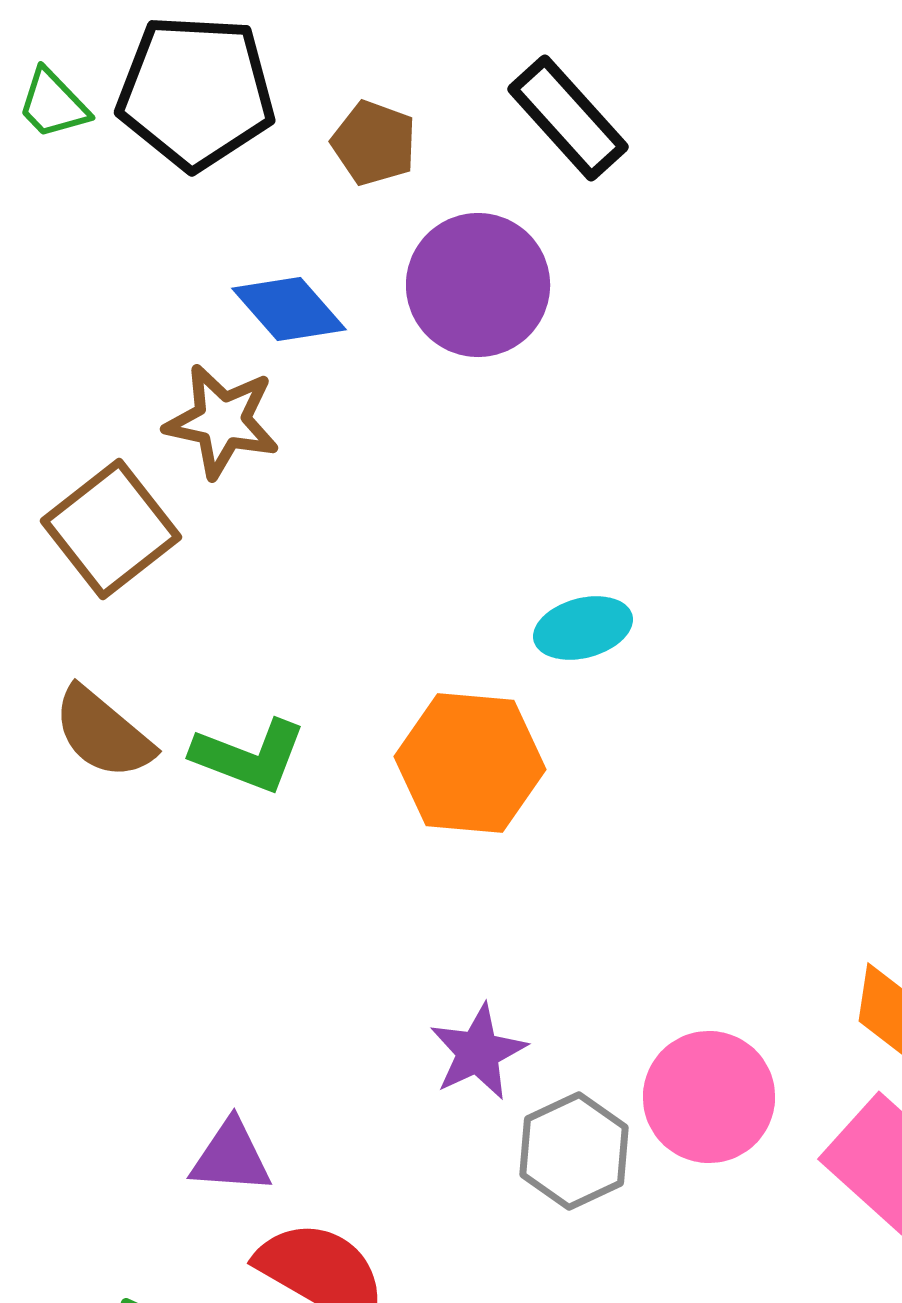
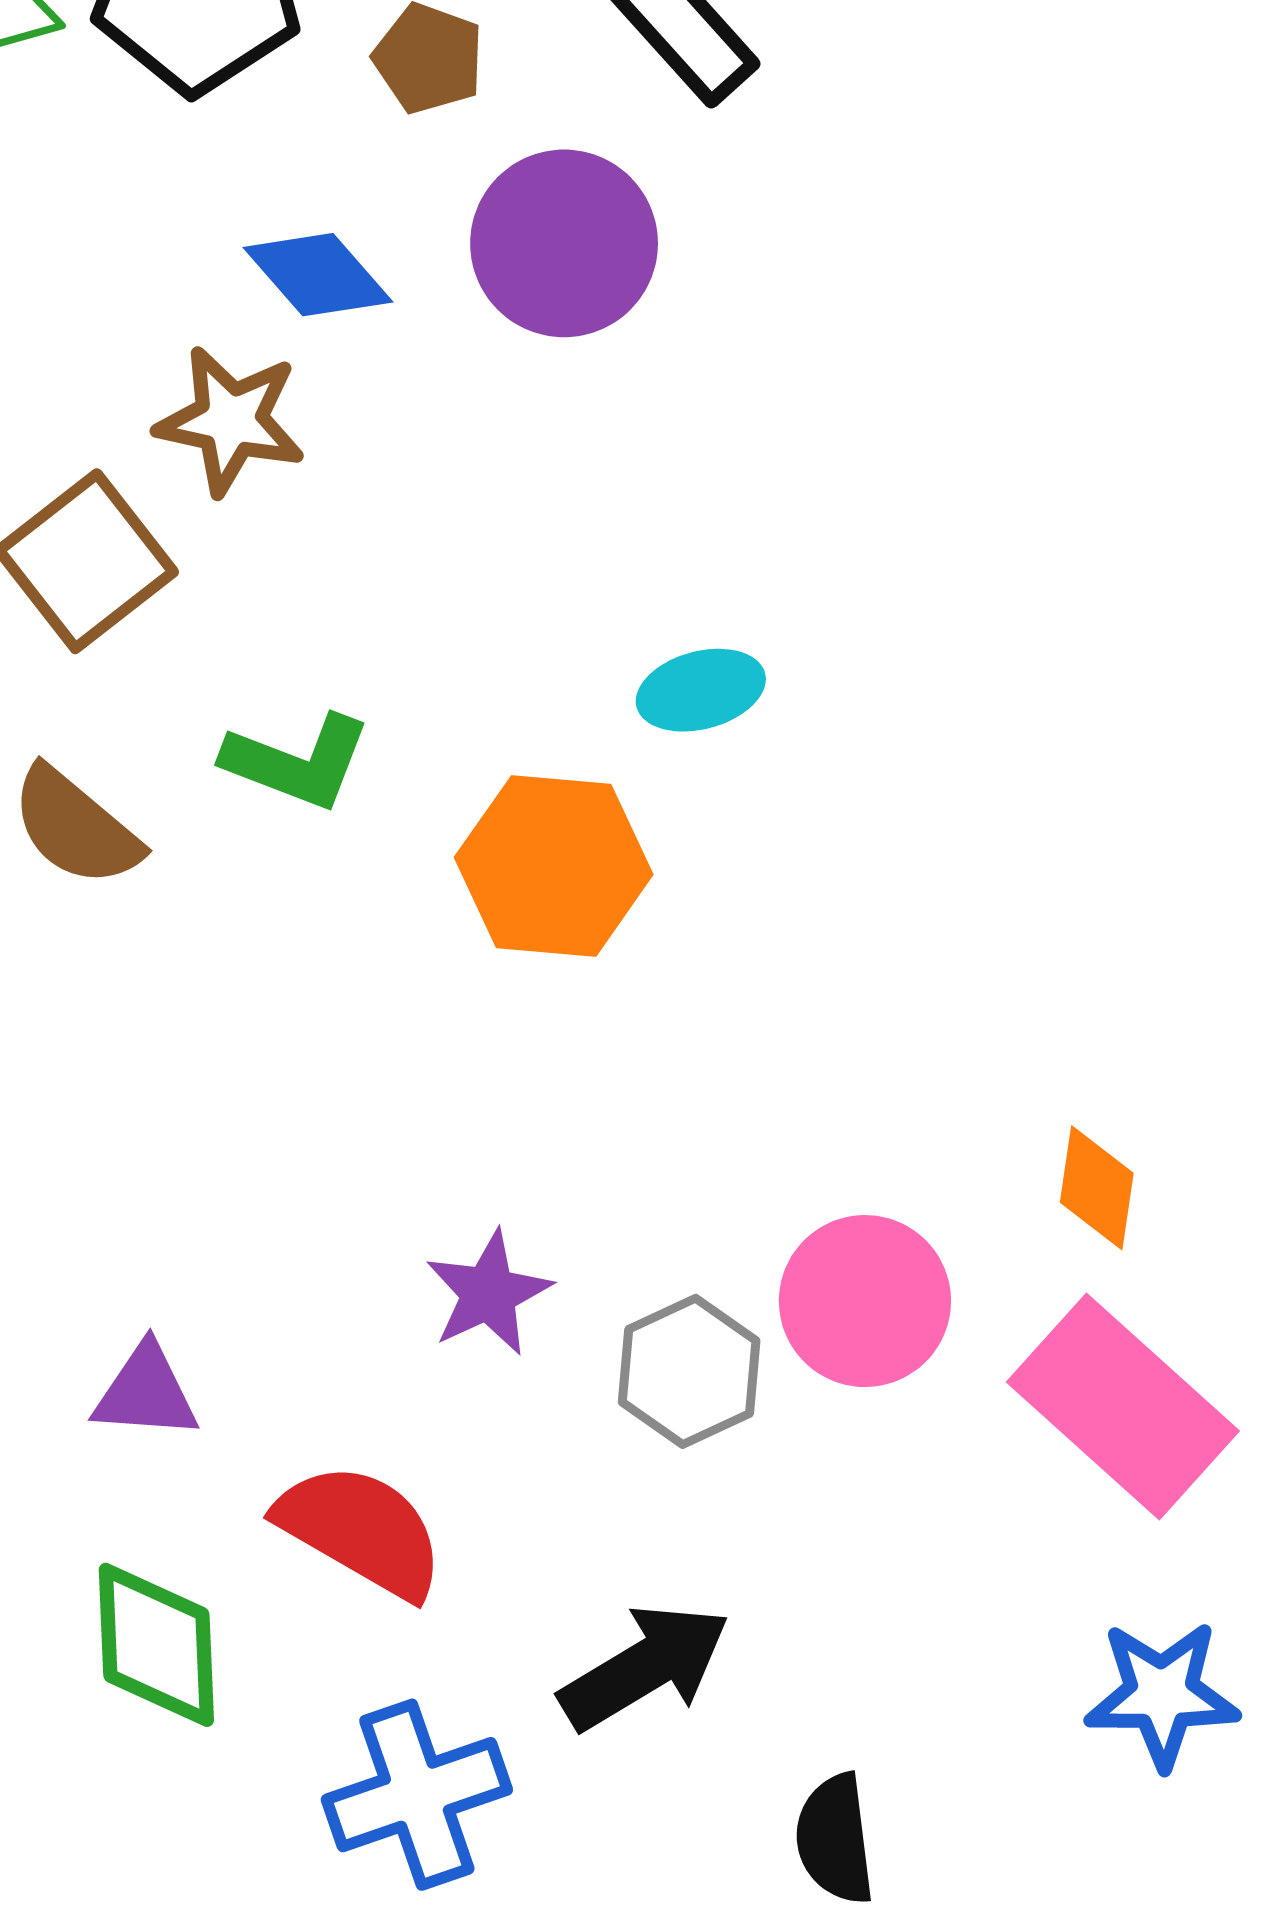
green L-shape: (249, 756) -> (297, 762), moved
purple star: (478, 1052) -> (489, 1293), moved
purple triangle: (231, 1157) -> (146, 1392), moved

